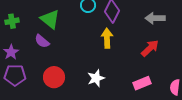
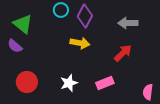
yellow arrow: (107, 38) -> (80, 43), turned 102
pink rectangle: (142, 83) -> (105, 83), moved

